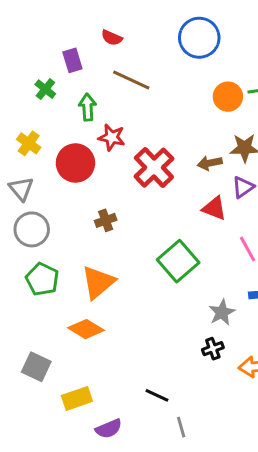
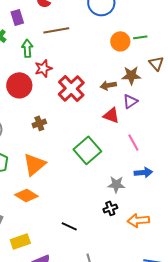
brown line: (131, 80) -> (56, 30), turned -35
red star: (112, 137) -> (43, 68), turned -30
gray star: (222, 312) -> (116, 184), turned 30
black line: (157, 395) -> (69, 226), moved

